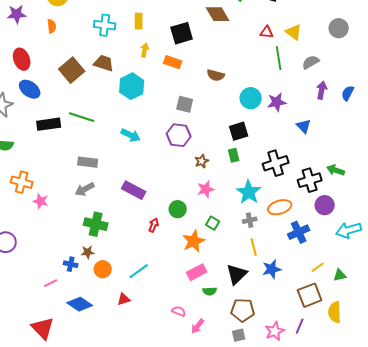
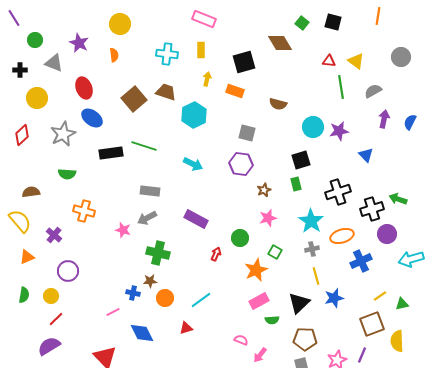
purple star: (17, 14) -> (79, 43), turned 30
pink star: (41, 201) -> (123, 230), moved
blue diamond: (80, 304) -> (142, 333), turned 30

